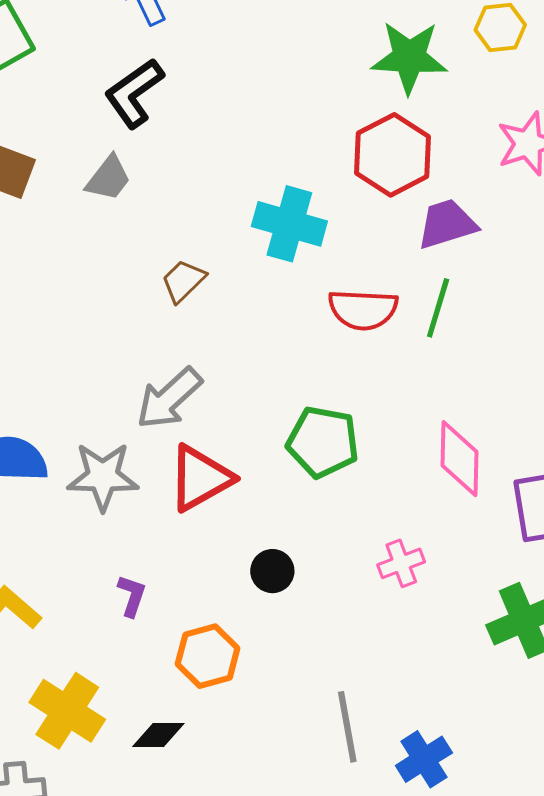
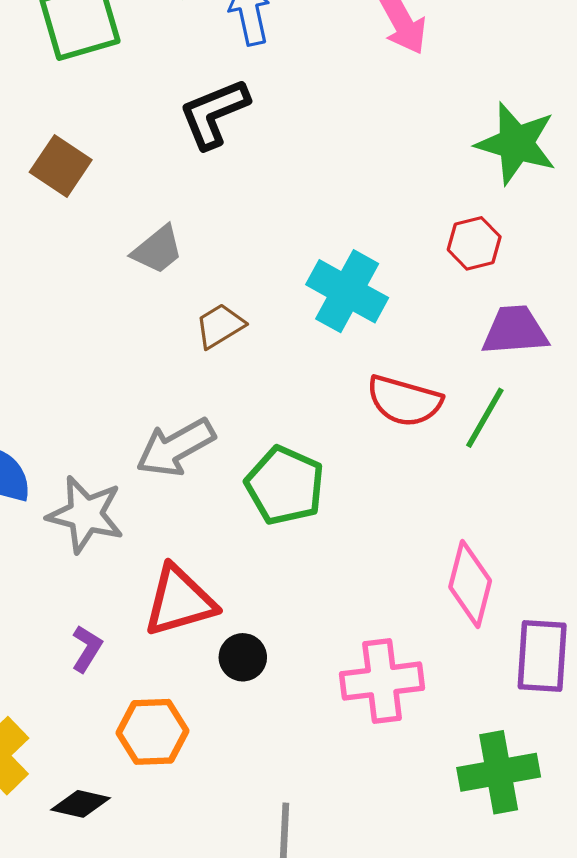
red hexagon: (392, 155) -> (474, 243), size x0.6
gray trapezoid: (108, 178) -> (157, 250), moved
green pentagon: (323, 442) -> (285, 485), moved
red triangle: (200, 478) -> (180, 601), moved
pink cross: (401, 563) -> (382, 681), size x1.6

